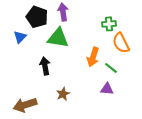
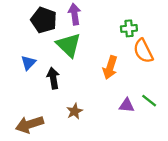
blue triangle: (20, 37) -> (28, 63), moved
green triangle: (58, 38) -> (69, 45), turned 35
green line: (111, 68) -> (149, 101), moved

